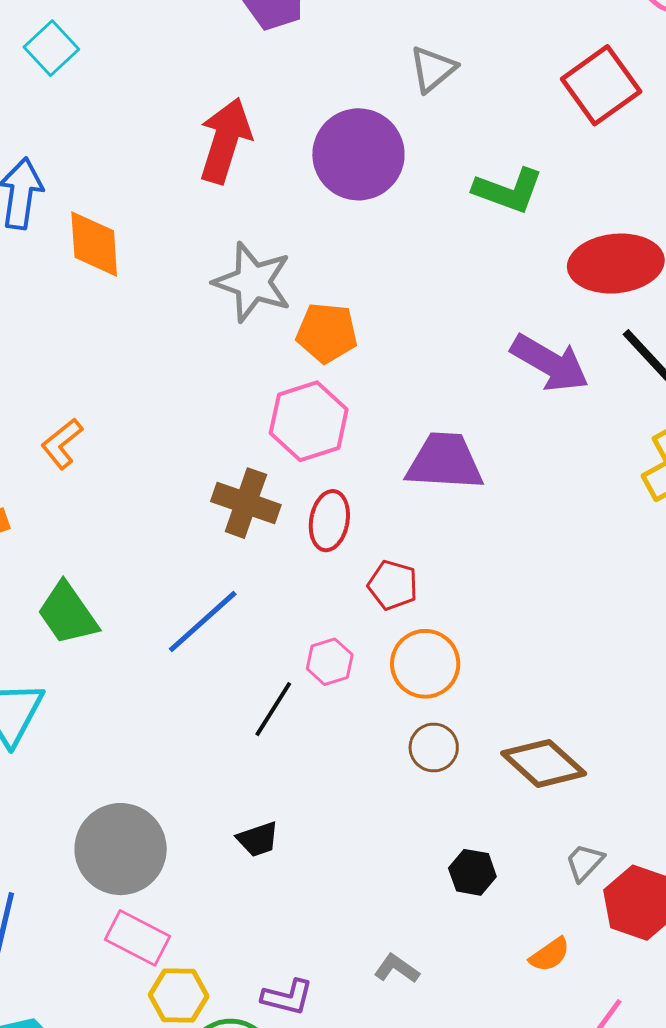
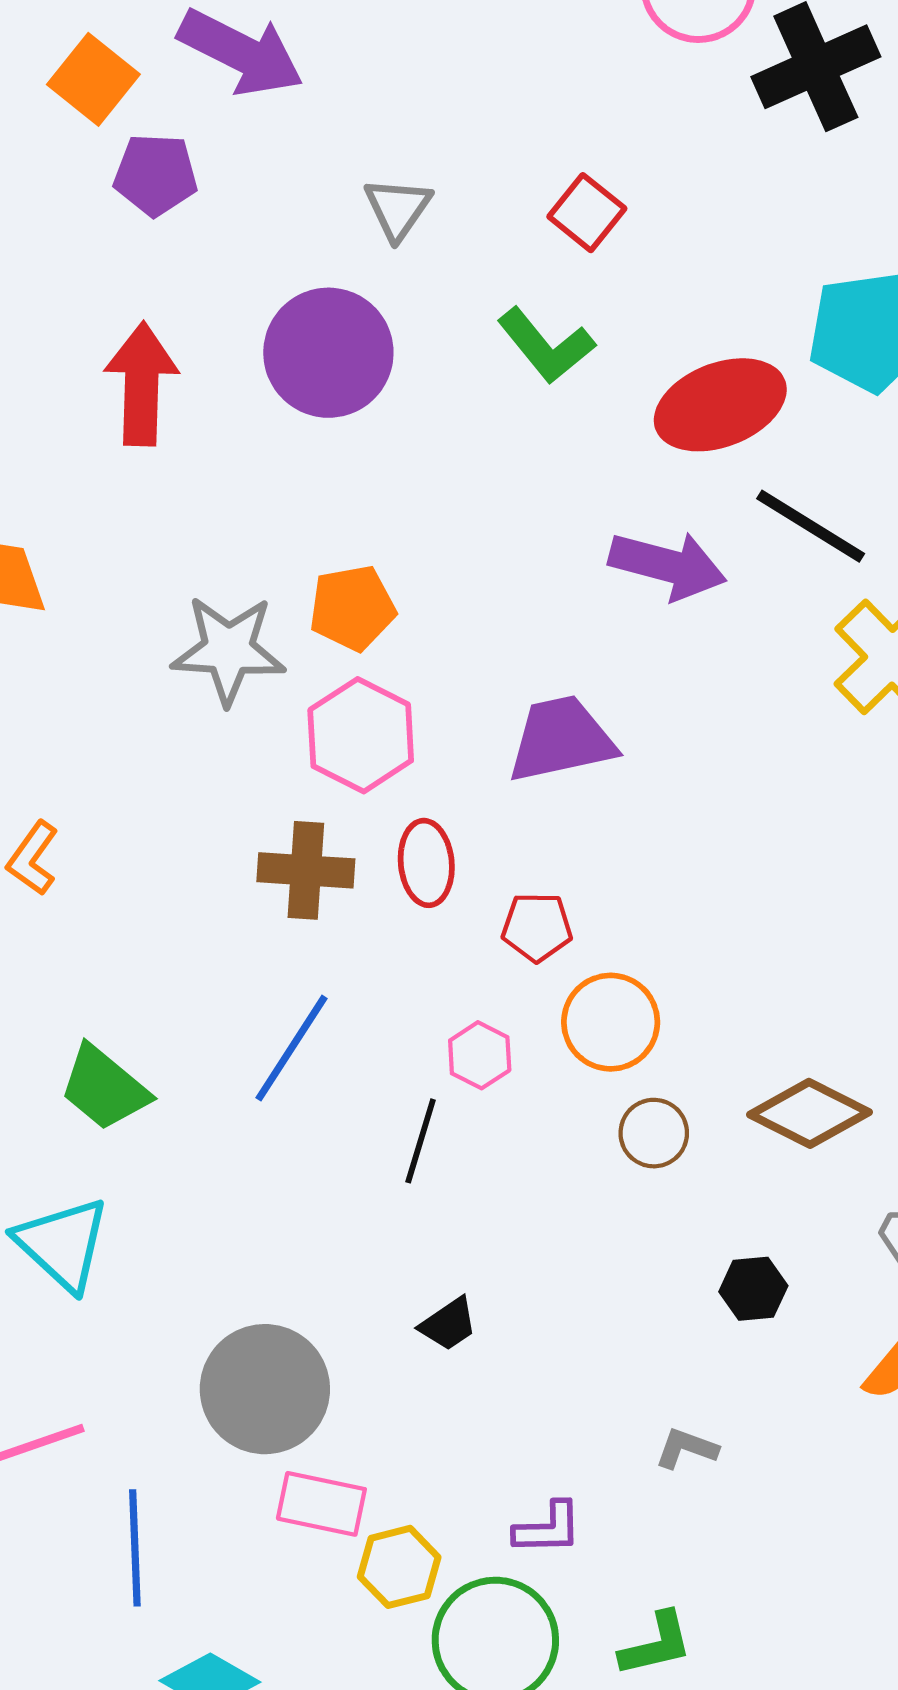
red square: (601, 85) -> (587, 213), moved, size x0.7
green L-shape: (508, 190) -> (546, 346), turned 46
gray star: (253, 282) -> (228, 650), moved

